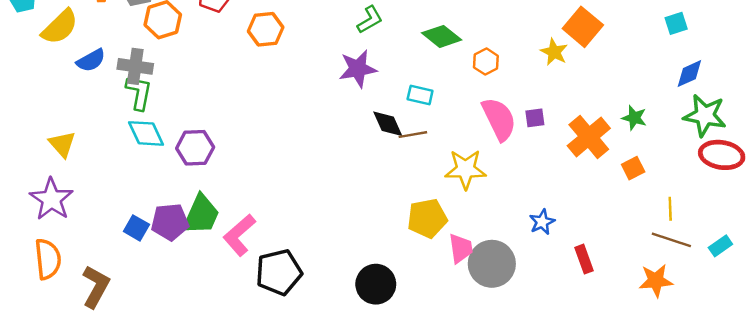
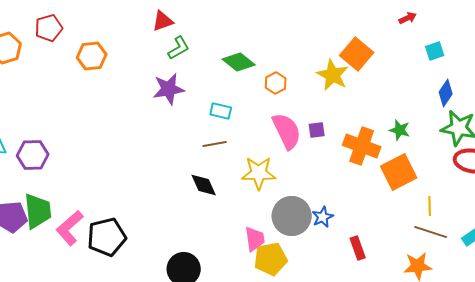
yellow star: (554, 52) -> (333, 75), size x1.4
blue diamond: (689, 74) -> (446, 93), turned -32
black diamond: (388, 124) -> (204, 185), moved
orange cross: (589, 137) -> (362, 146), turned -30
orange square: (633, 168) -> (399, 172), size x1.8
green trapezoid: (201, 215) -> (38, 211), turned -30
yellow pentagon: (427, 218) -> (271, 259), moved
gray circle: (492, 264) -> (292, 216), moved
black pentagon: (279, 272) -> (107, 237), moved

